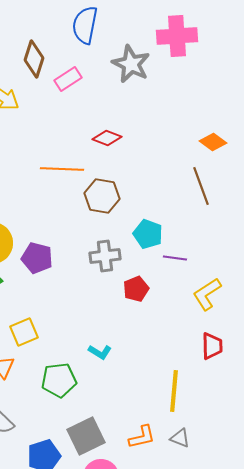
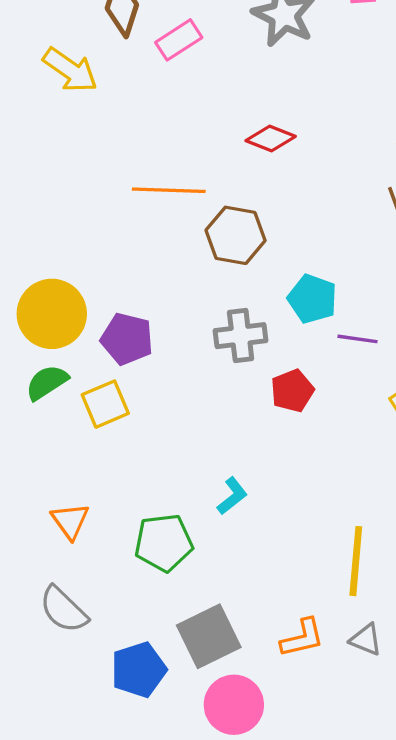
red diamond: (107, 138) -> (271, 138), moved
yellow square: (24, 332) -> (105, 404), moved
cyan L-shape: (100, 352) -> (232, 496), turned -70

